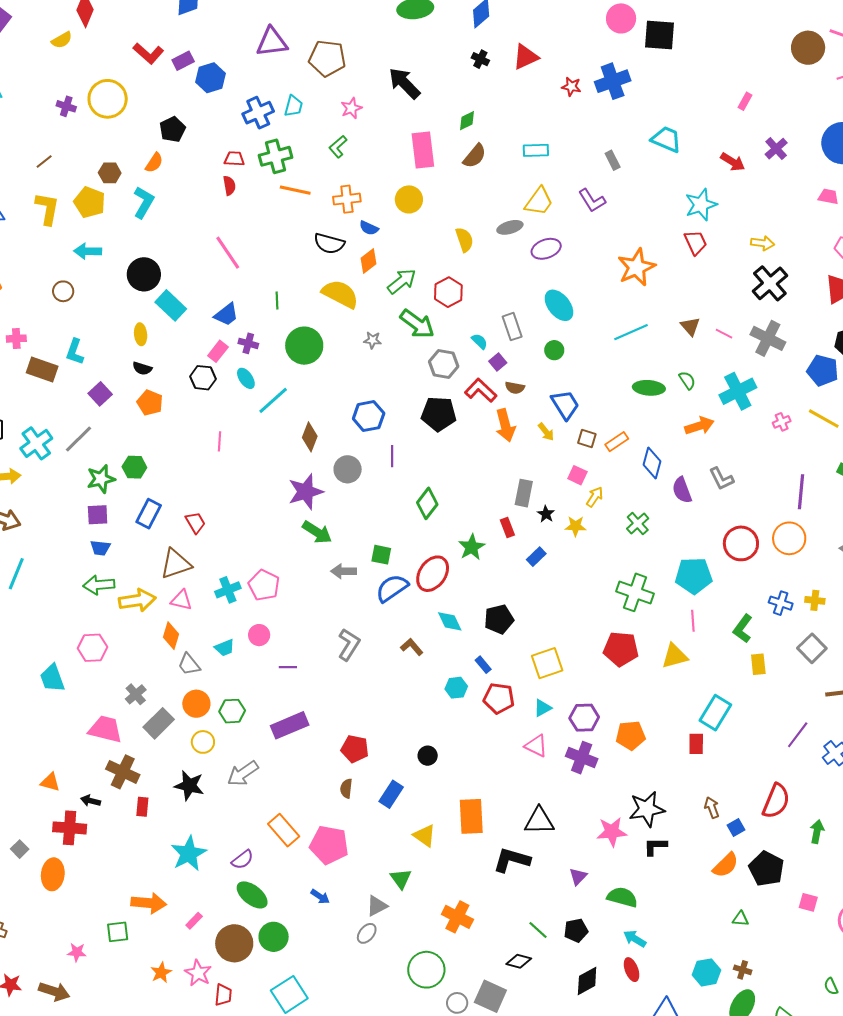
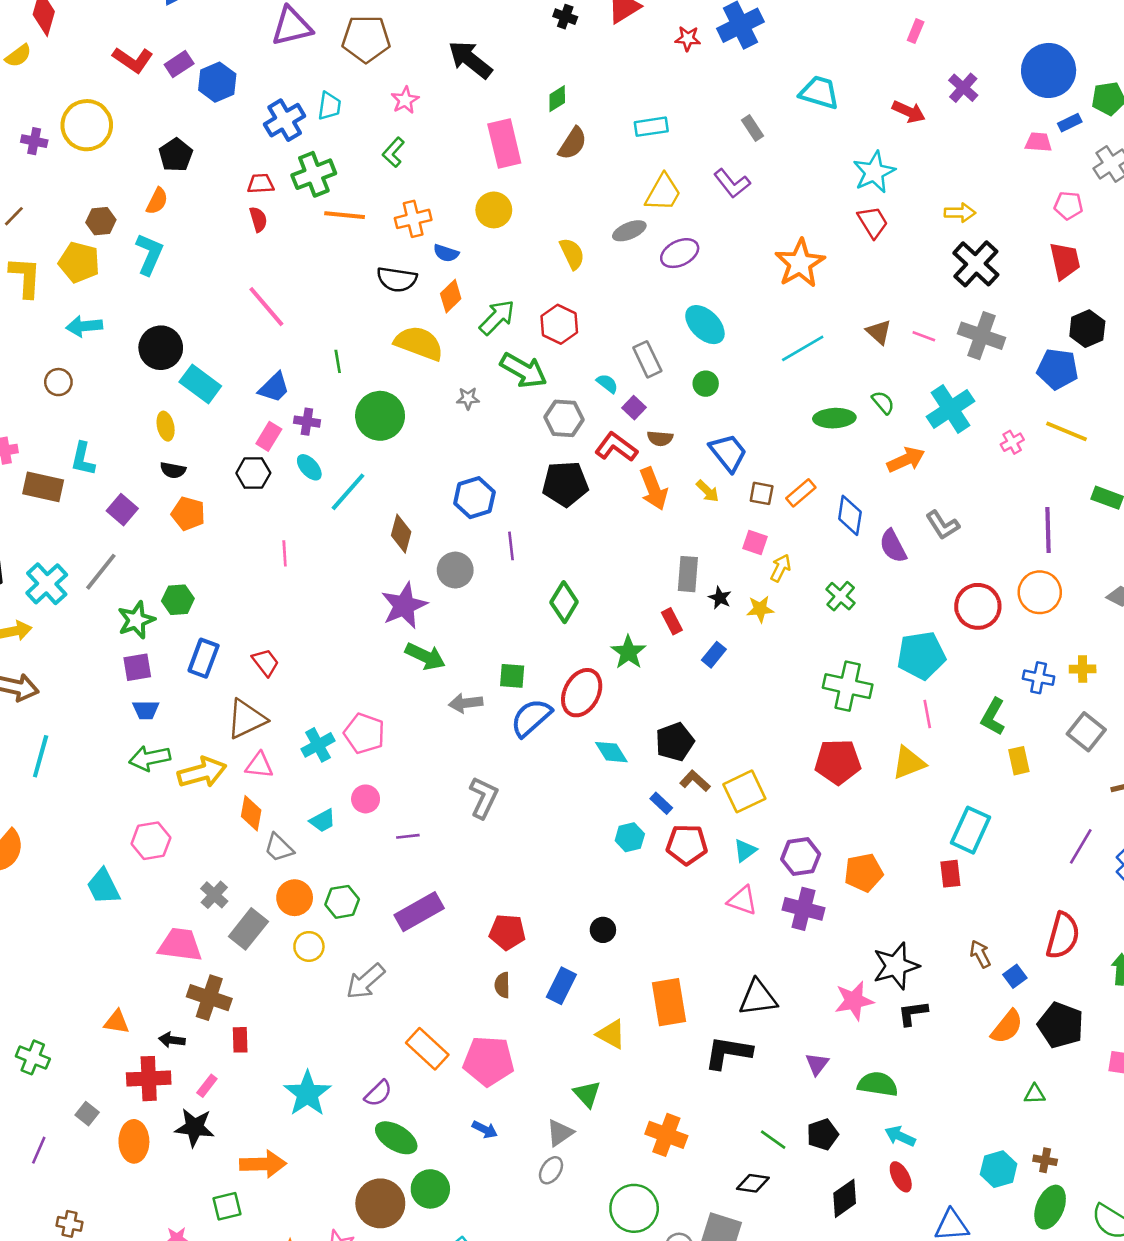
brown L-shape: (412, 647) -> (695, 781), moved
black star: (189, 785) -> (195, 1127), moved
pink rectangle: (194, 921) -> (207, 1086), moved

